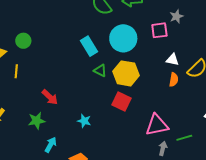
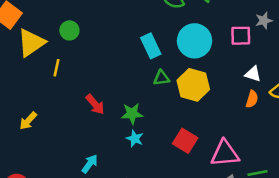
green triangle: (100, 71) -> (161, 78), turned -40
red square: (122, 102) -> (185, 141), moved
green star: (37, 121) -> (132, 114), moved

